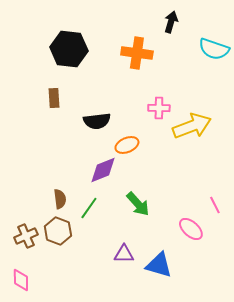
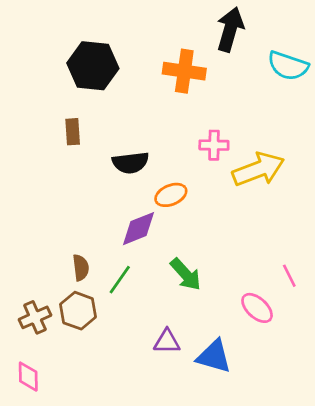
black arrow: (171, 22) -> (230, 29), size x1.5

